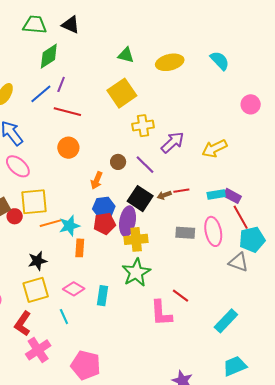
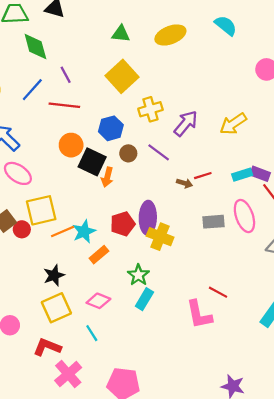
green diamond: (49, 56) -> (35, 47), turned -64
purple line: (61, 84) -> (66, 75), moved, turned -42
brown arrow: (164, 195) -> (185, 183), turned -136
black square: (140, 199) -> (92, 162), moved
blue hexagon: (104, 208) -> (111, 128), moved
yellow cross: (136, 239) -> (160, 237), turned 35
orange rectangle: (80, 248) -> (99, 255), turned 54
green star: (136, 272) -> (138, 275), moved, size x0.7
cyan rectangle: (103, 296) -> (144, 299), moved, turned 30
red L-shape: (23, 324) -> (47, 347), turned 85

